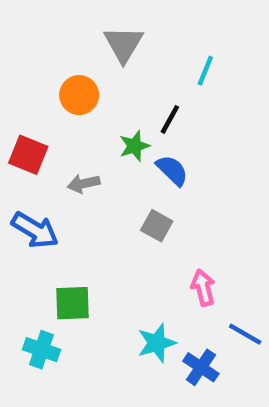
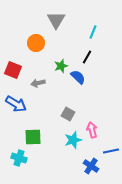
black line: (170, 119) -> (87, 57), moved
gray square: (157, 226) -> (68, 114), moved
blue line: (245, 334) -> (111, 151), turned -42
cyan star: (157, 343) -> (73, 140), moved

